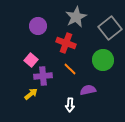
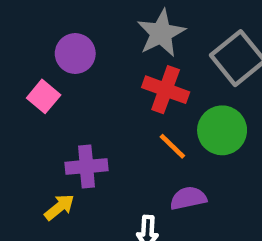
red cross: (66, 43) -> (166, 90), moved
pink square: (31, 60) -> (44, 96), moved
orange line: (70, 69) -> (172, 146), moved

